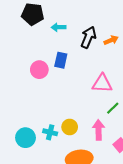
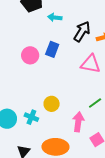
pink triangle: (102, 83) -> (91, 64), moved
yellow circle: (70, 127) -> (52, 104), moved

